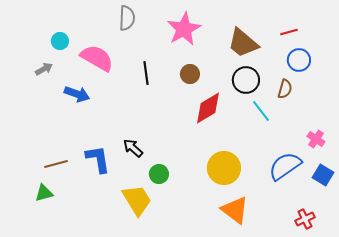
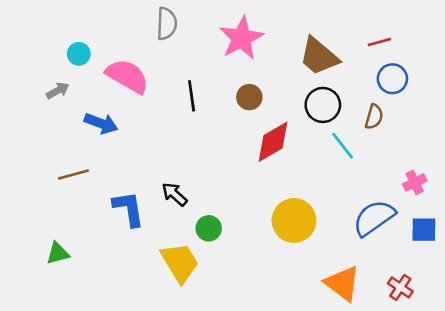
pink cross: (316, 139) -> (415, 182), turned 30
brown line: (56, 164) -> (73, 175), moved
blue square: (323, 175) -> (424, 230), turned -30
orange triangle: (235, 210) -> (343, 283), moved
red cross: (305, 219) -> (400, 287), turned -30

